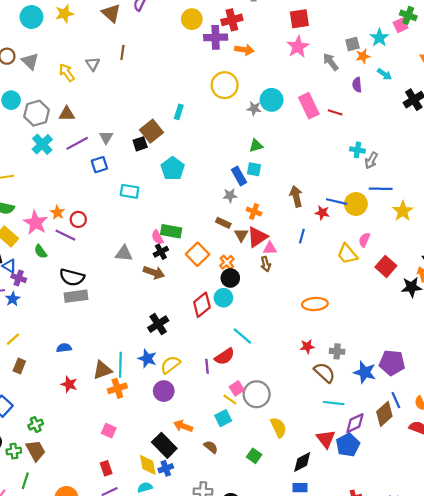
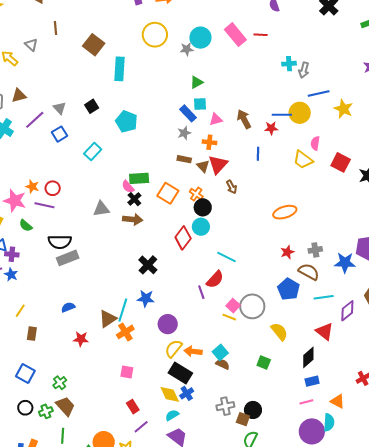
cyan rectangle: (179, 112) -> (120, 69), size x1.6
brown square: (151, 131) -> (94, 45), moved
cyan rectangle: (130, 191) -> (93, 151), turned -42
pink triangle: (270, 248) -> (216, 119), moved
cyan line: (120, 365) -> (123, 310), turned 30
yellow semicircle: (170, 365) -> (174, 349), moved
cyan square: (223, 418) -> (220, 352), moved
blue pentagon: (348, 445) -> (289, 289), moved

